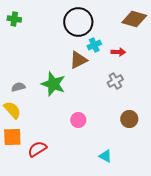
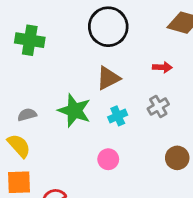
green cross: (14, 19) -> (30, 40), moved, size x1.5
cyan cross: (94, 45) -> (118, 116), moved

